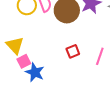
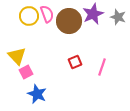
blue star: (35, 72) -> (37, 94), moved

